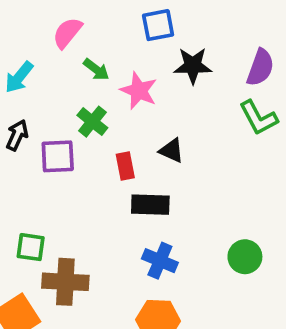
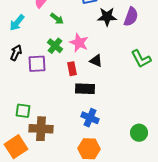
purple semicircle: (260, 68) -> (131, 17), moved
pink star: (139, 91) -> (79, 43), moved
green L-shape: (258, 118) -> (141, 59), moved
green circle: (245, 257) -> (139, 133), moved

